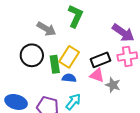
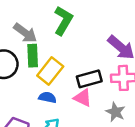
green rectangle: (55, 64) -> (33, 56), moved
gray star: (113, 85) -> (115, 112), moved

